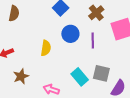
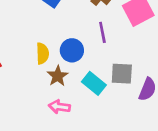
blue circle: (70, 34) -> (72, 50), moved
brown star: (21, 76) -> (58, 76), moved

